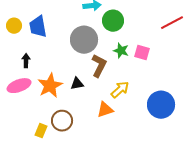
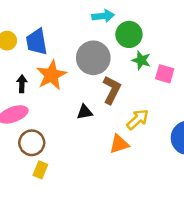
green star: (121, 51) -> (141, 60), moved
orange star: (50, 86) -> (51, 75), moved
brown circle: (62, 121) -> (32, 143), moved

